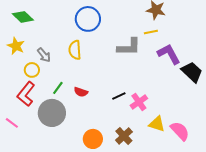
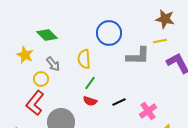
green diamond: (23, 17) -> (47, 35), moved
blue circle: (88, 19) -> (109, 33), moved
green line: (58, 88) -> (90, 83), moved
black line: (119, 96) -> (119, 102), moved

